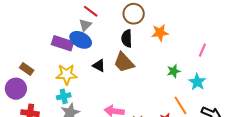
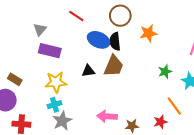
gray triangle: (85, 25) -> (40, 29), moved
blue ellipse: (81, 40) -> (99, 40), moved
brown trapezoid: (124, 62) -> (114, 66), turned -110
black triangle: (99, 66) -> (88, 71), turned -32

